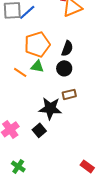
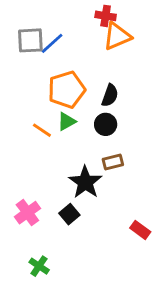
green triangle: (37, 66) -> (67, 121), turned -40
black star: (50, 108) -> (85, 182), turned 30
red rectangle: (87, 166) -> (140, 230), moved

